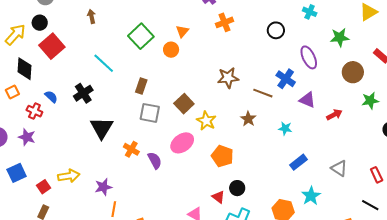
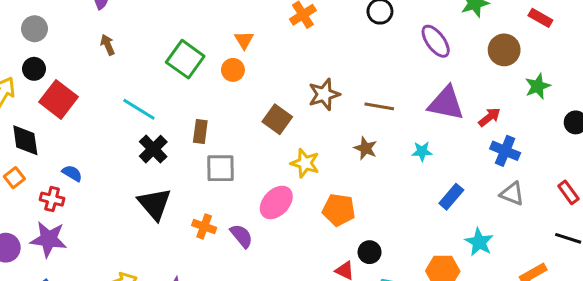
blue cross: (286, 79) -> (505, 151), moved
black cross: (83, 93) -> (153, 149), moved
purple triangle: (307, 100) -> (446, 103), size x1.5
brown square: (184, 104) -> (277, 119), moved
purple star: (27, 137) -> (49, 239), size x1.4

